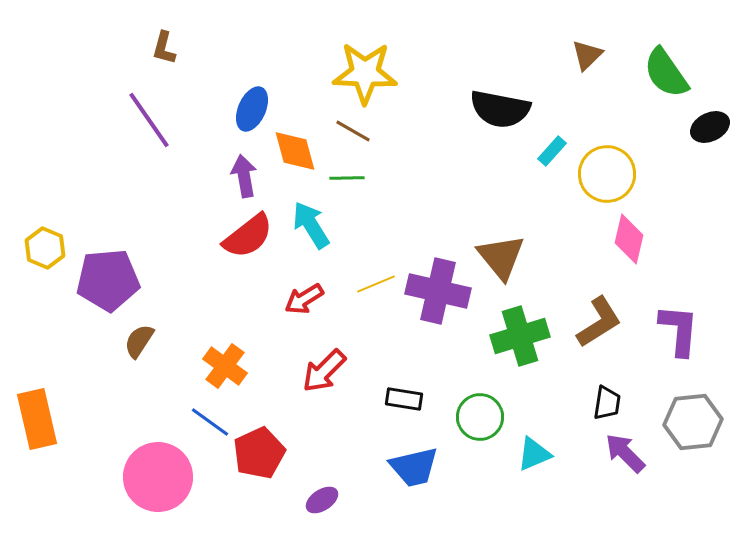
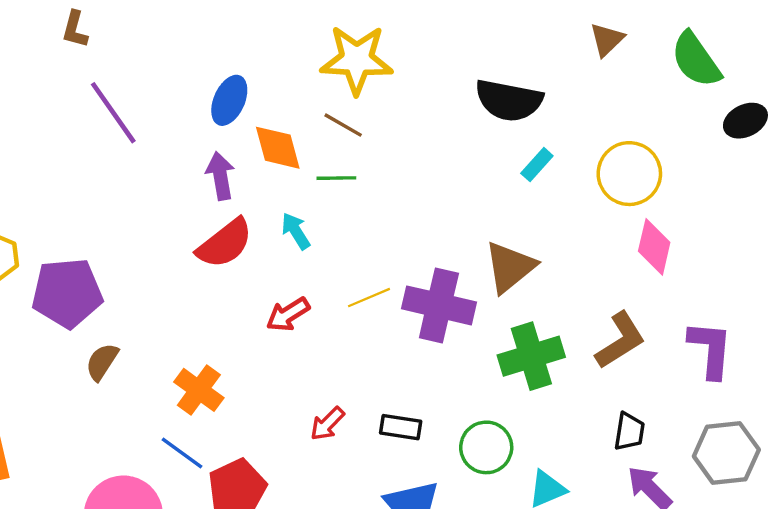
brown L-shape: (164, 48) -> (75, 29), moved
cyan rectangle: (552, 151) -> (537, 165), moved
cyan arrow: (311, 225) -> (296, 231), size x0.7
brown triangle: (501, 257) -> (510, 267), turned 30
red arrow: (324, 371) -> (327, 424), moved, size x0.7

